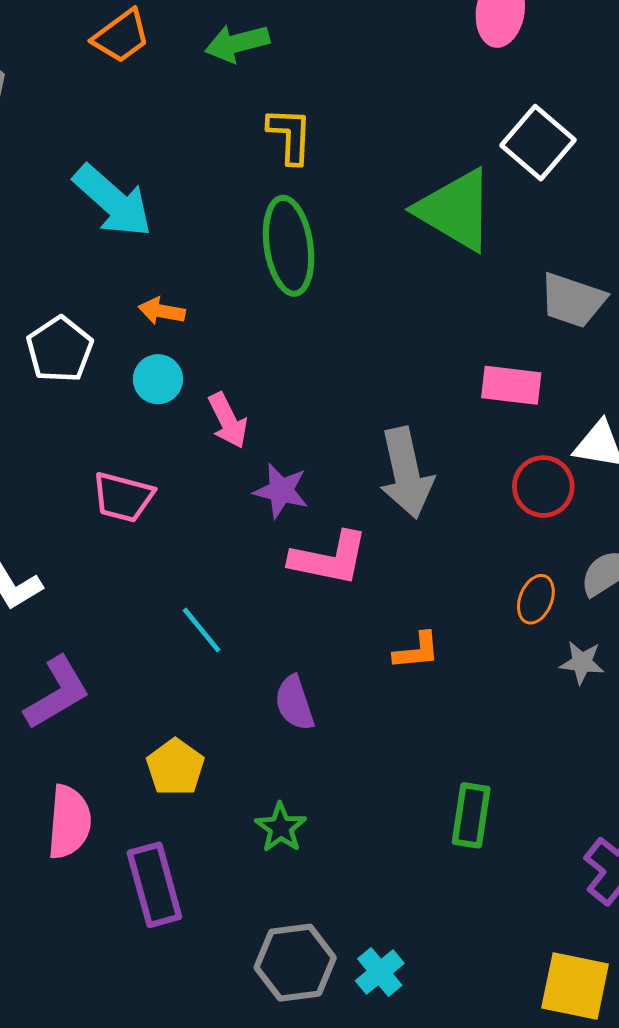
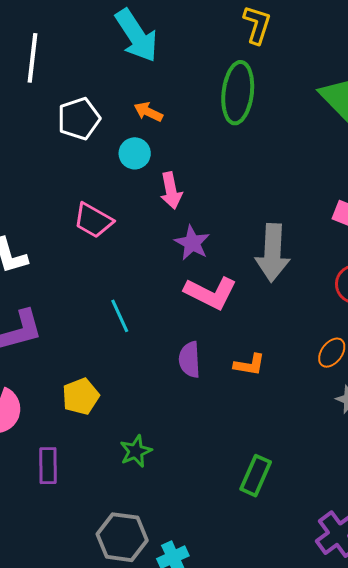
purple semicircle: (294, 703) -> (190, 360), moved
purple rectangle: (154, 885) -> (48, 466), size x0.7

